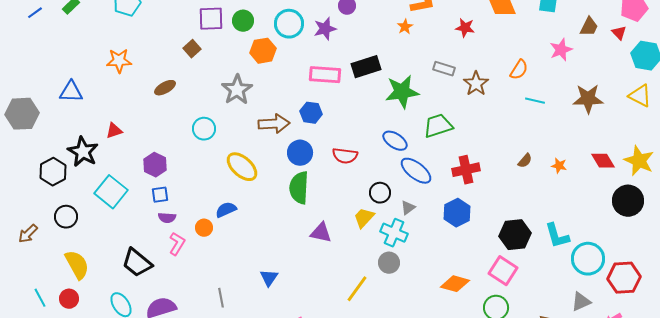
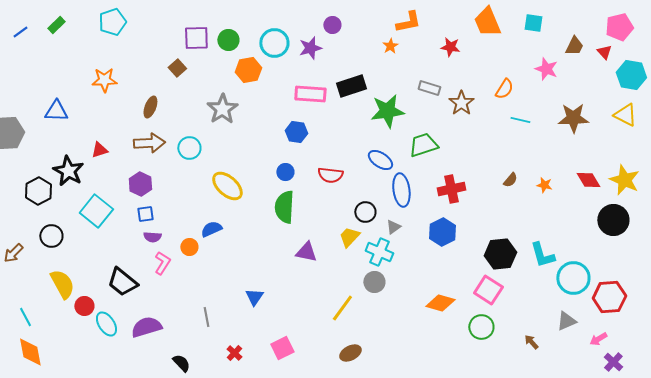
pink star: (561, 50) -> (546, 69), turned -30
brown ellipse: (165, 88) -> (150, 107), turned -40
brown arrow: (274, 124) -> (149, 143), moved
blue circle: (300, 153) -> (285, 172), size x0.7
blue ellipse: (416, 171) -> (401, 190), turned 44
red circle: (69, 299) -> (84, 306), moved

